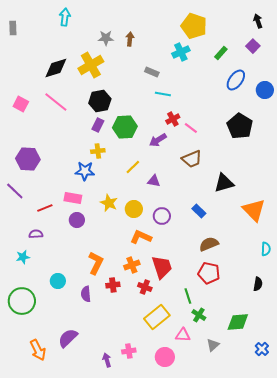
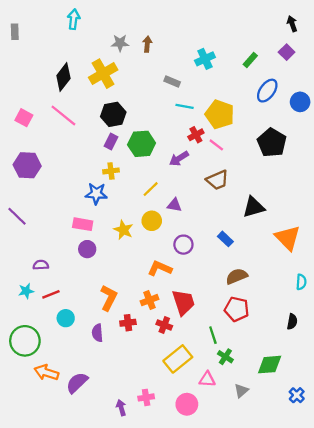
yellow pentagon: (194, 26) -> (220, 114), moved
black diamond: (56, 68) -> (63, 77), turned -35
purple hexagon: (28, 159) -> (27, 165), moved
red line: (45, 208) -> (51, 294), moved
yellow circle: (134, 209) -> (152, 221), moved
orange arrow: (38, 350) -> (46, 373), moved, turned 135

